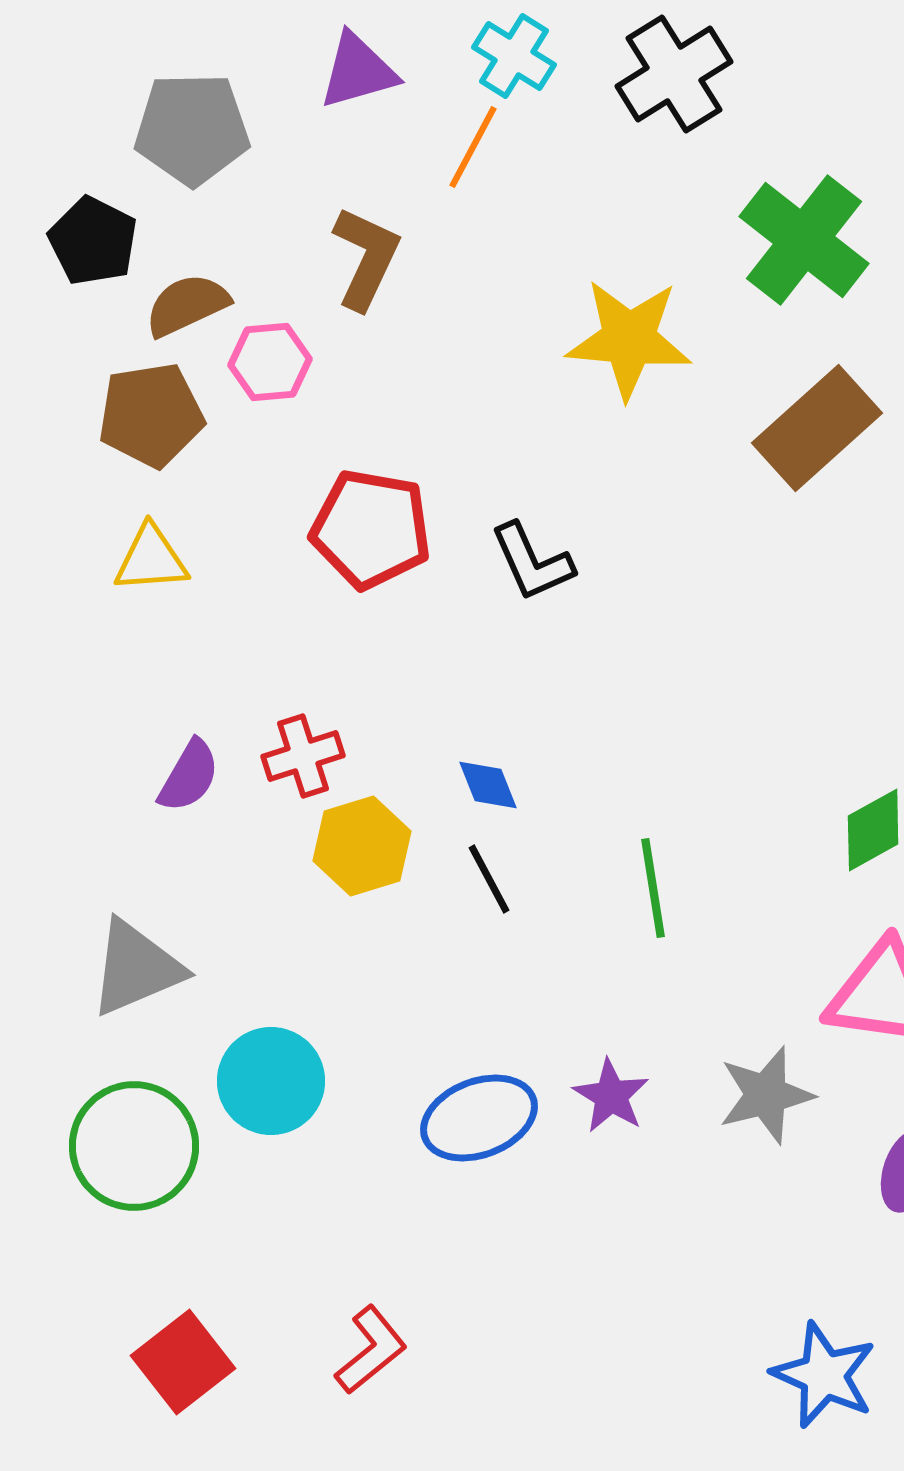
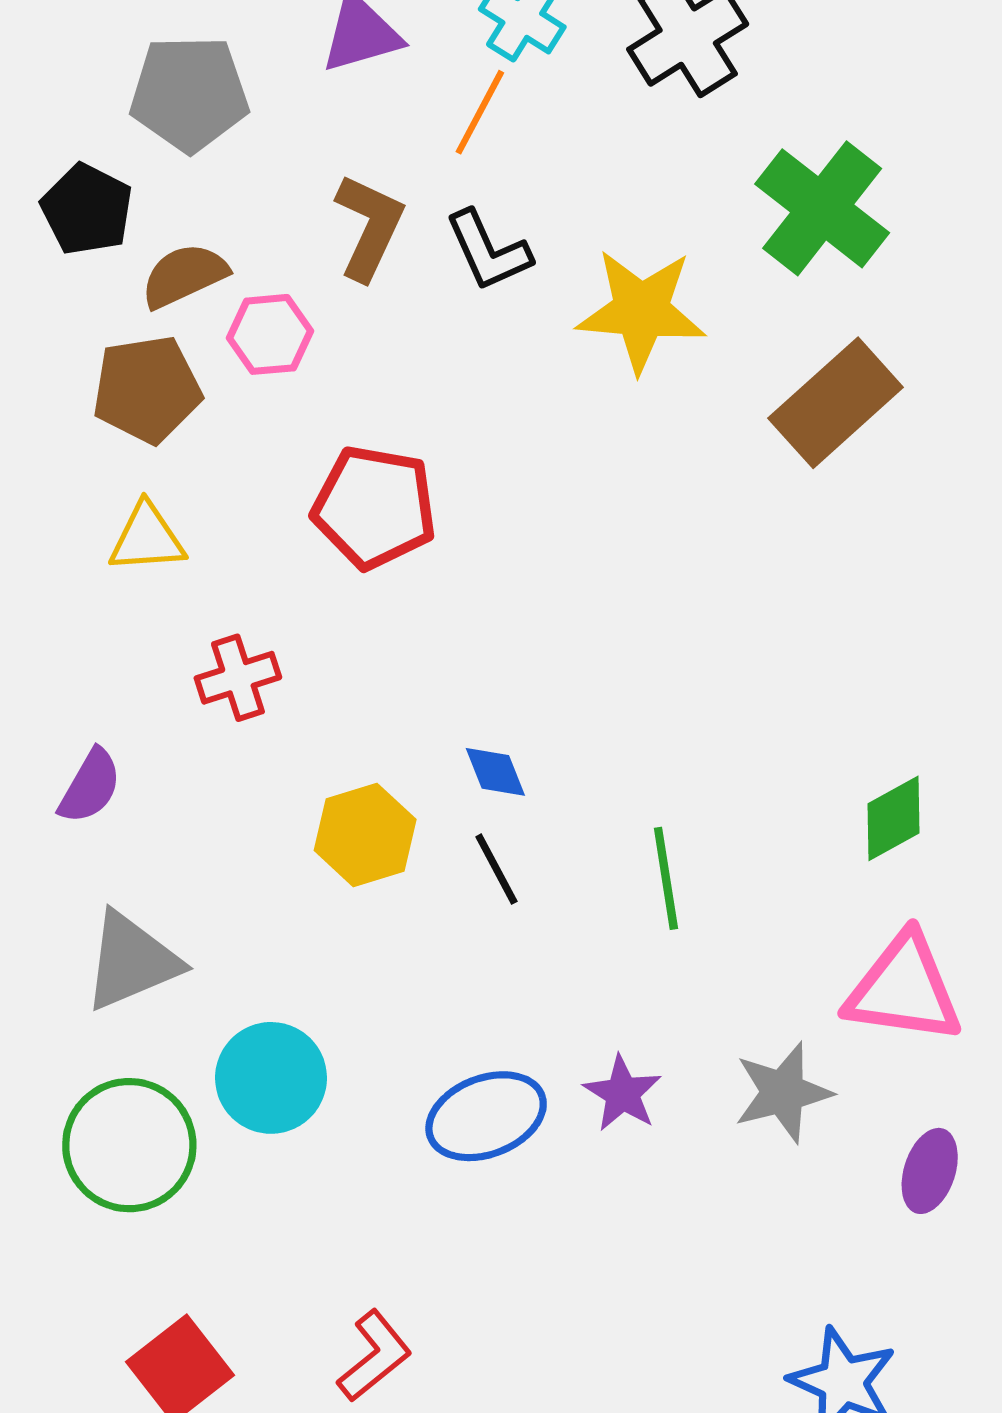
black L-shape: (532, 562) -> (488, 251), moved
red cross: (303, 756) -> (238, 678), moved
purple semicircle: (189, 776) -> (90, 786), moved

